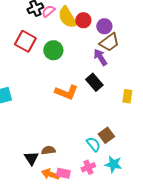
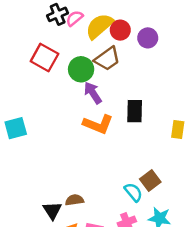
yellow semicircle: (67, 17) -> (99, 26), turned 80
brown trapezoid: (109, 42) -> (107, 59), moved
purple arrow: (100, 57) -> (93, 93), moved
black rectangle: (94, 82) -> (135, 111), turned 42

